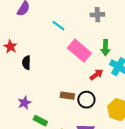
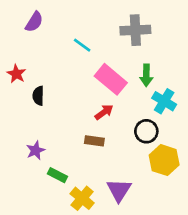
gray cross: (97, 15) -> (135, 30), size x1.5
red arrow: (96, 75) -> (104, 112), moved
black circle: (86, 100) -> (146, 131), moved

